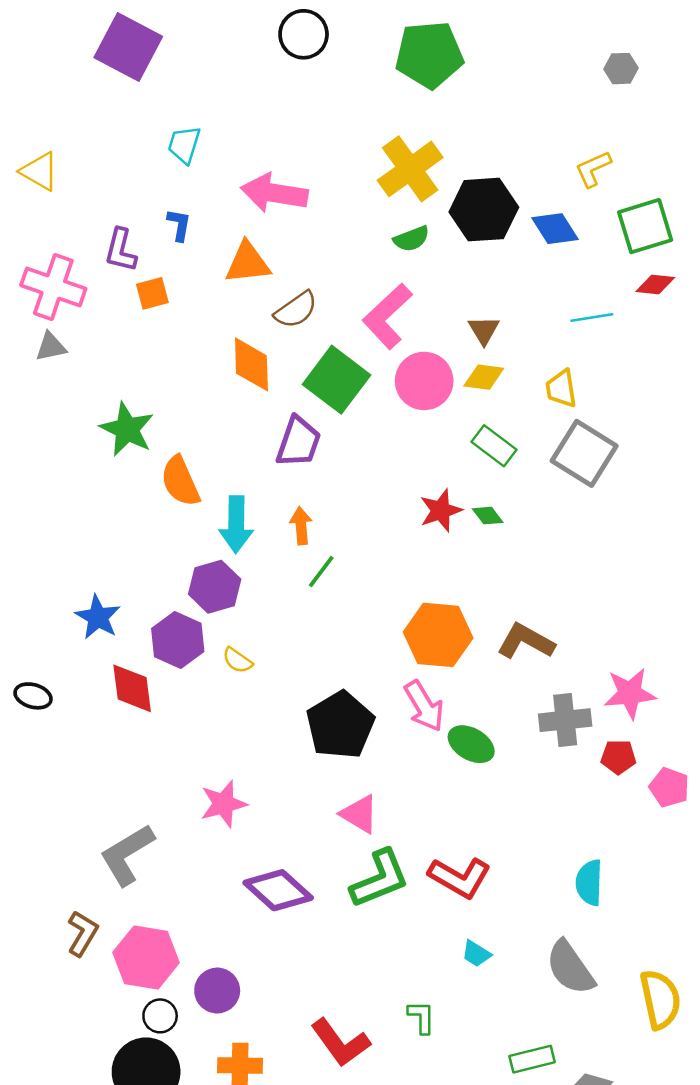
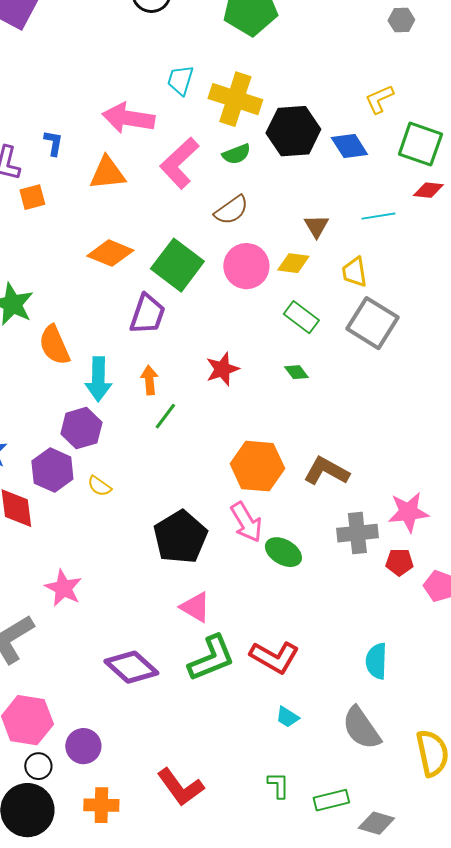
cyan trapezoid: (184, 145) -> (180, 80), moved
yellow cross: (410, 169) -> (235, 99), turned -36
green square: (645, 226) -> (420, 144), turned 36
brown semicircle: (296, 310) -> (231, 210), moved
pink L-shape: (387, 316) -> (179, 163), moved
brown triangle: (484, 330) -> (316, 226), moved
orange diamond: (251, 364) -> (110, 253), turned -66
red star: (441, 510) -> (222, 369), moved
pink star: (224, 804) -> (63, 588), moved, turned -30
green L-shape: (422, 1017) -> (278, 785), moved

